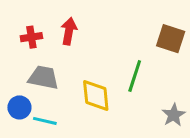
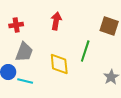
red arrow: (69, 31) -> (56, 21), moved
gray trapezoid: (43, 78) -> (24, 52), turned 100

